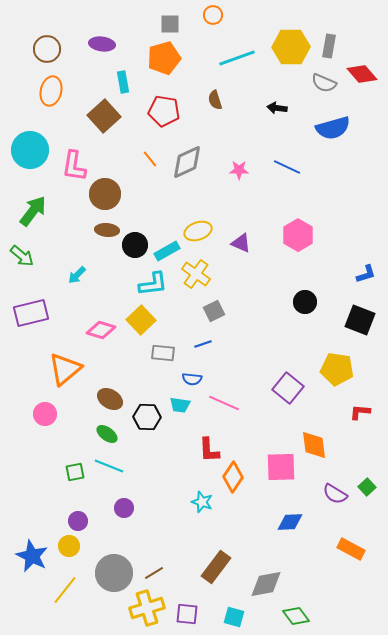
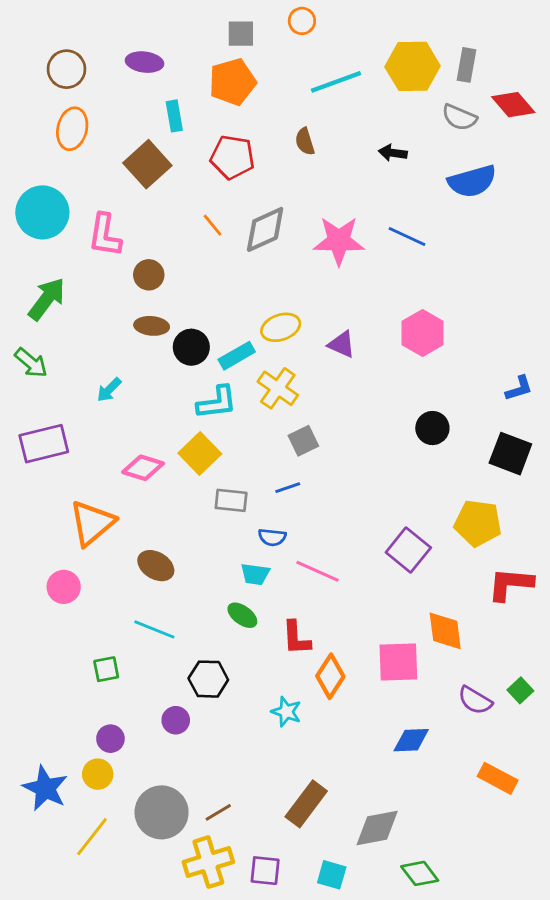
pink star: (239, 170) -> (339, 241), size x1.8
brown circle: (105, 194) -> (149, 275), size x0.7
red L-shape: (360, 412) -> (510, 584), size x1.6
black hexagon: (147, 417) -> (208, 679), moved
green ellipse: (107, 434) -> (242, 615), moved
cyan line: (109, 466) -> (154, 629), moved

